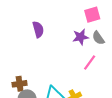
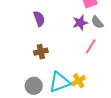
brown cross: (20, 84) -> (41, 52), moved

